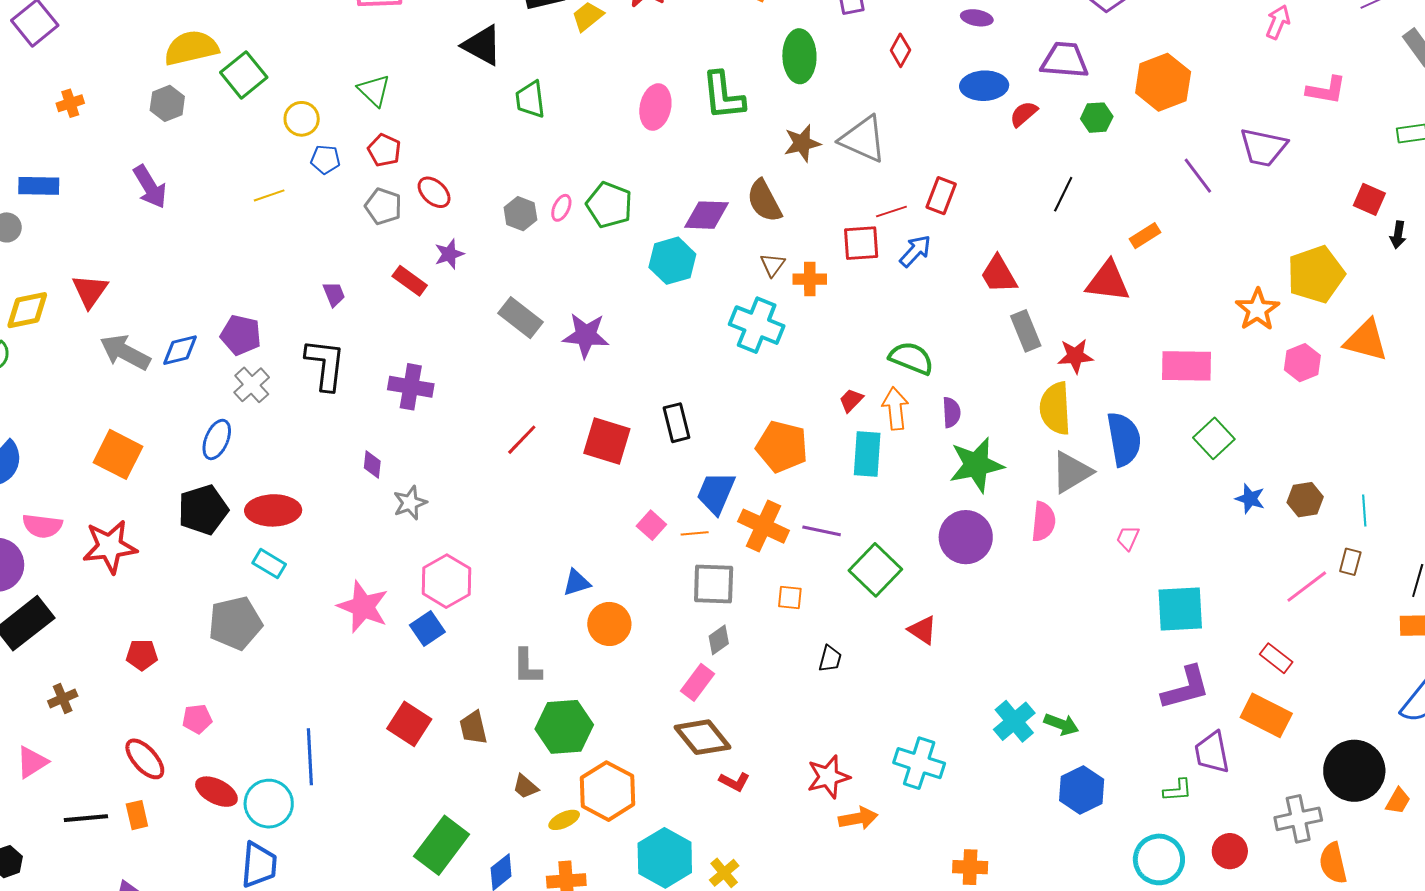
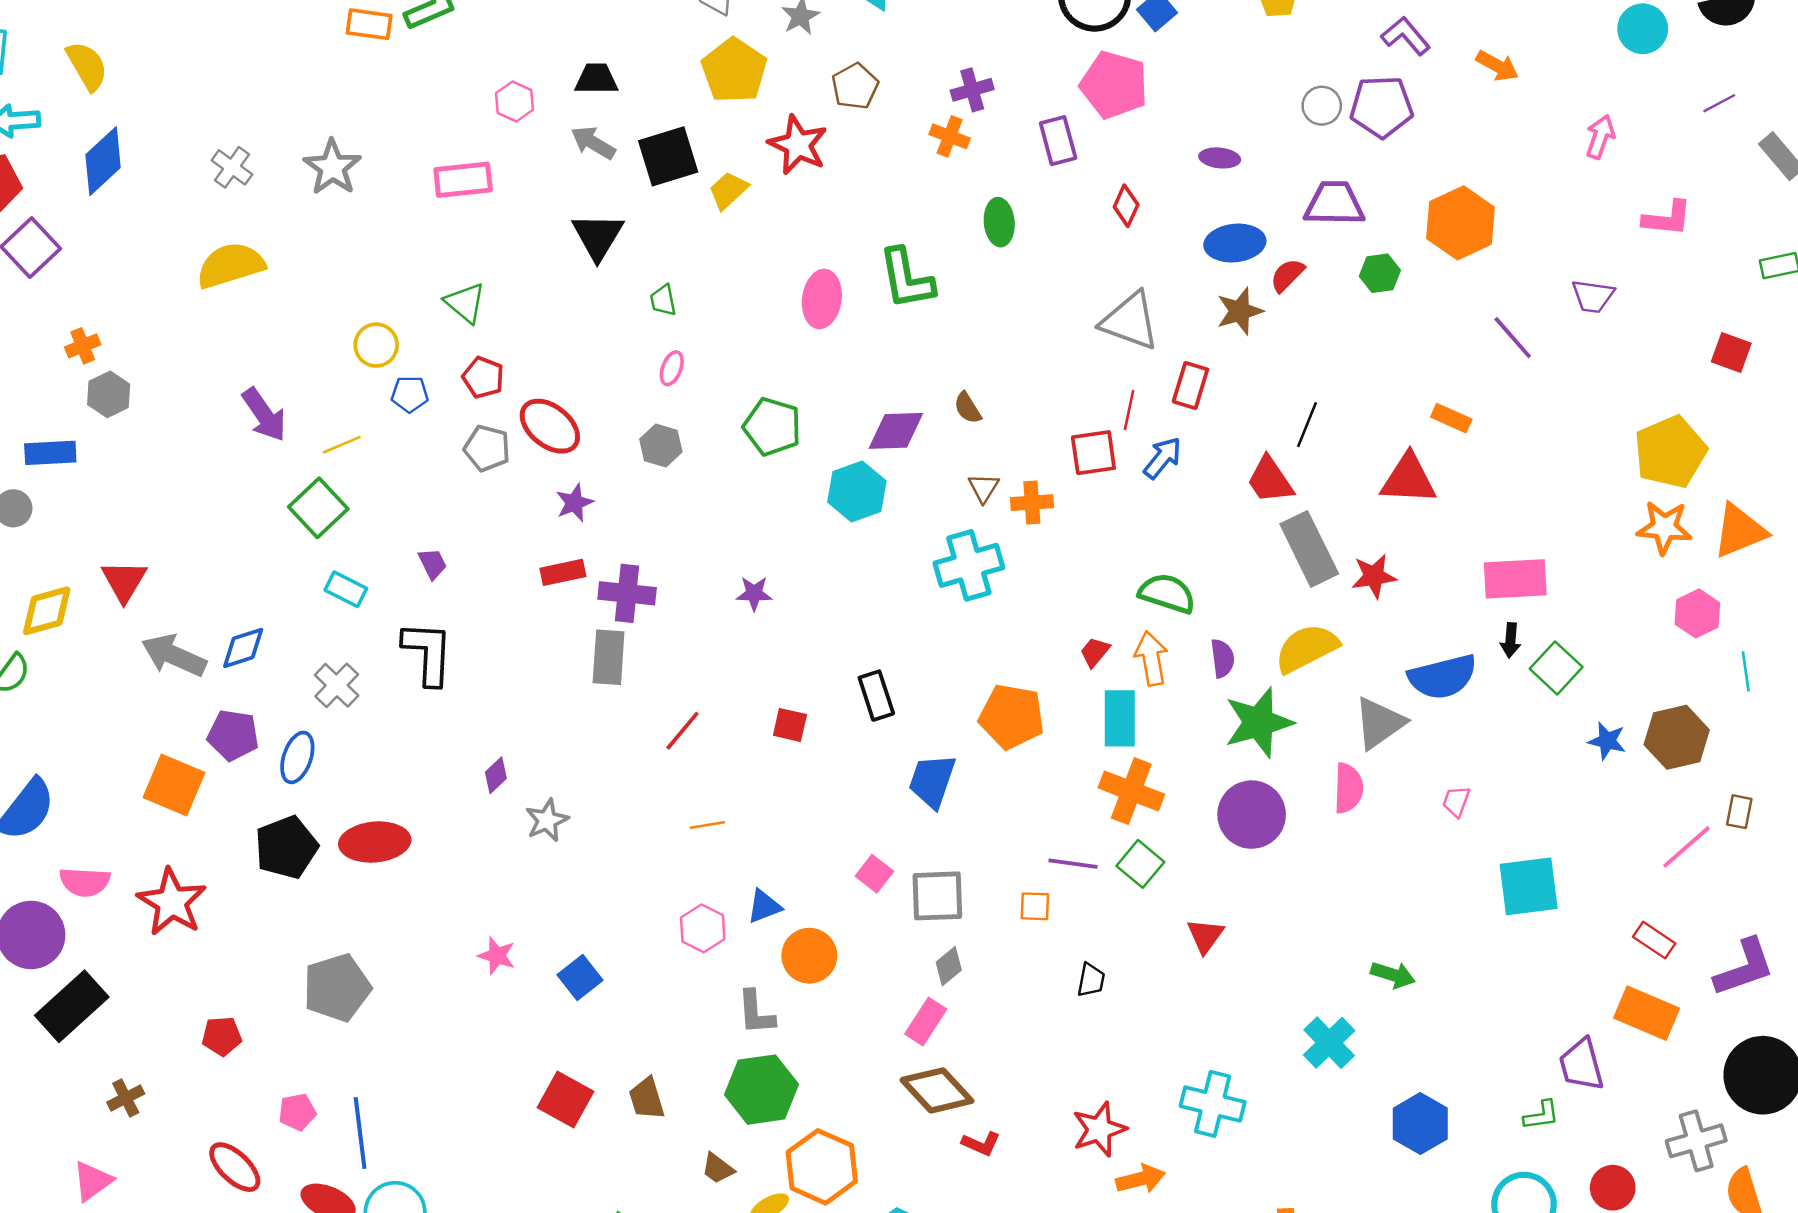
black triangle: (482, 45) -> (598, 236), turned 36
green ellipse: (799, 56) -> (999, 222), size x0.7
green square: (244, 75) -> (318, 508), moved
green trapezoid: (530, 99) -> (663, 300), size x0.7
gray hexagon: (167, 103) -> (109, 394), moved
gray triangle: (863, 139) -> (1130, 321), moved
brown star: (802, 143) -> (1240, 311), moved
purple trapezoid: (1263, 147) -> (1593, 296), size x0.7
purple arrow: (150, 187) -> (264, 415), moved
red ellipse: (434, 192) -> (550, 426), size x1.4
black line: (1063, 194) -> (1307, 425), moved
brown semicircle: (764, 201) -> (968, 408), size x0.6
pink ellipse: (561, 208) -> (672, 368), moved
red line: (891, 212) -> (1129, 410), turned -56
black arrow: (1398, 235) -> (1510, 640), moved
orange rectangle: (1145, 236) -> (1451, 418), turned 60
red rectangle: (410, 281) -> (563, 572), moved, turned -44
orange star: (1257, 309) -> (1664, 527), moved, turned -30
gray rectangle: (520, 318) -> (609, 657), moved, turned 60
cyan cross: (757, 325) -> (969, 565), turned -34
gray rectangle: (1026, 331) -> (1309, 549), size x1.4
purple pentagon: (241, 335) -> (233, 735), moved
purple star: (586, 335) -> (754, 593), size x0.6
orange triangle: (1366, 340) -> (1740, 531), turned -33
pink hexagon: (1302, 363) -> (1697, 613), moved
purple cross: (411, 387) -> (627, 593), moved
yellow semicircle: (1055, 408) -> (1307, 648), moved, turned 70
blue semicircle: (1124, 439) -> (1443, 677), turned 90
red square: (607, 441) -> (790, 725), size x0.6
purple diamond: (372, 465) -> (496, 775), turned 44
brown hexagon: (1305, 500) -> (1677, 737), size x1.4
cyan line: (1364, 510) -> (1746, 671), moved
pink square: (651, 525) -> (874, 874), moved
orange cross: (763, 526) -> (1131, 791), moved
purple line: (822, 531) -> (1073, 864), moved
orange line: (695, 533) -> (707, 825), moved
red star: (110, 547) -> (172, 902), turned -30
cyan rectangle: (269, 564) -> (346, 589), moved
green square: (875, 570) -> (1140, 864), size x0.7
pink hexagon: (446, 581) -> (703, 928), moved, size x0.7
pink star: (363, 607) -> (497, 956), size x0.6
red triangle: (923, 630) -> (1205, 936), turned 36
gray L-shape: (527, 667) -> (756, 1013), moved
purple L-shape: (1186, 688) -> (1744, 968), moved
green arrow: (1061, 724) -> (1393, 975), moved
blue line: (310, 757) -> (360, 1133), moved

